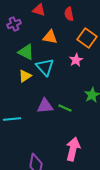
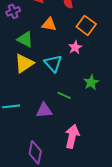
cyan triangle: (45, 67) -> (53, 63), moved
yellow triangle: (25, 76) -> (24, 63), size x1.5
purple triangle: (45, 106) -> (44, 110), moved

